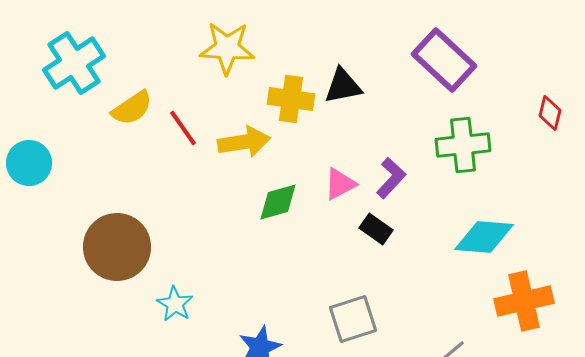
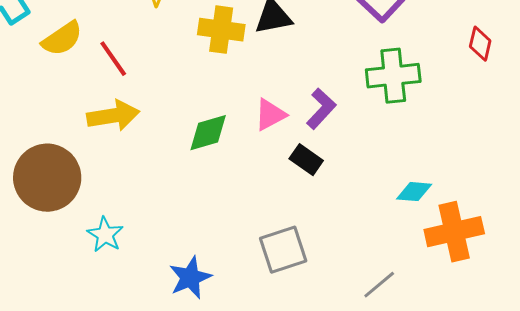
yellow arrow: (244, 142) -> (113, 116), moved
cyan diamond: (484, 237) -> (414, 192), moved, size x0.6

